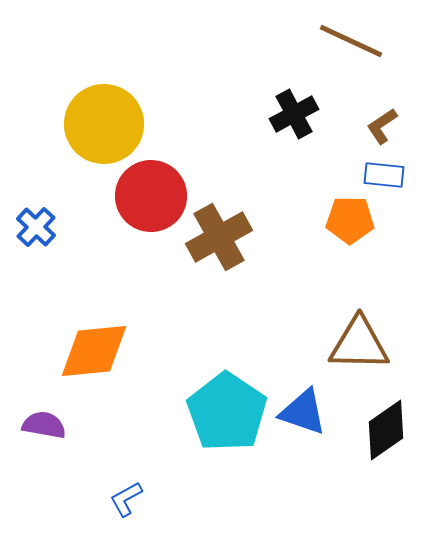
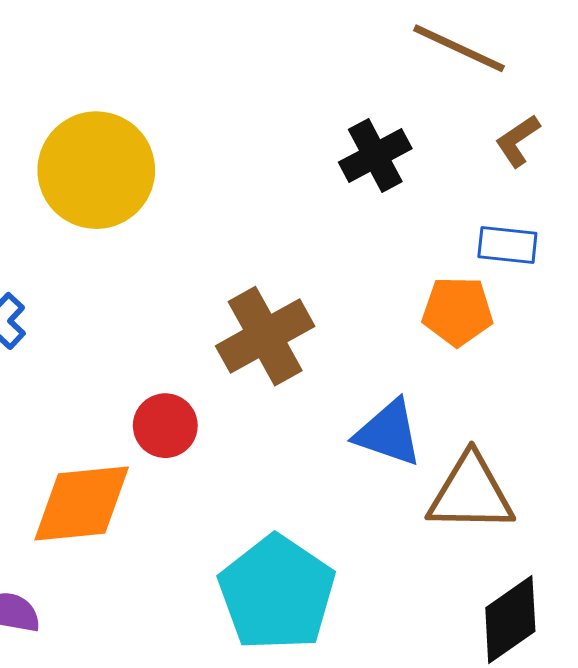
brown L-shape: (382, 126) -> (518, 141), moved
red circle: (151, 196) -> (165, 426), moved, size x0.6
blue triangle: (303, 412) -> (388, 433), moved

